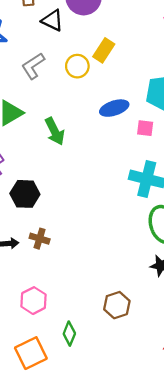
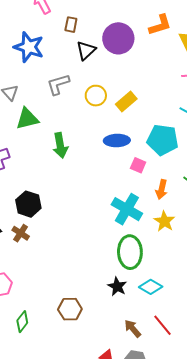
black triangle: (52, 20) -> (86, 50), turned 35
yellow rectangle: (104, 50) -> (126, 102), moved
black hexagon: (25, 194) -> (28, 204), moved

